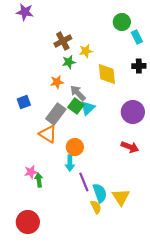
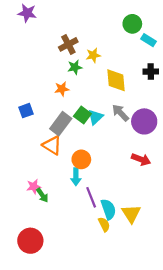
cyan rectangle: (137, 37) -> (149, 40), turned -32
gray arrow: (78, 93) -> (120, 113), moved
green arrow: (39, 180) -> (42, 195), turned 152

